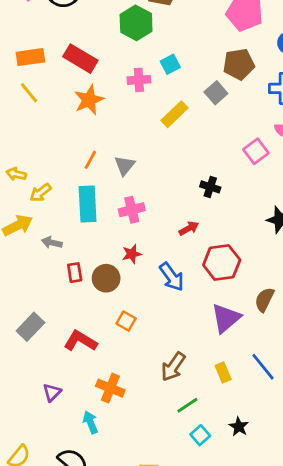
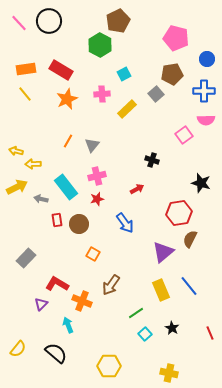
pink cross: (139, 80) -> (102, 94), moved
yellow arrow: (40, 193) -> (33, 164), turned 35
cyan rectangle: (88, 204) -> (66, 187), moved, turned -35
red star: (132, 254) -> (97, 199), moved
red hexagon: (222, 263) -> (179, 213), moved
red L-shape: (80, 341) -> (57, 284), moved
brown arrow: (173, 367) -> (111, 285), moved
yellow rectangle: (223, 372) -> (161, 290), size x1.5

